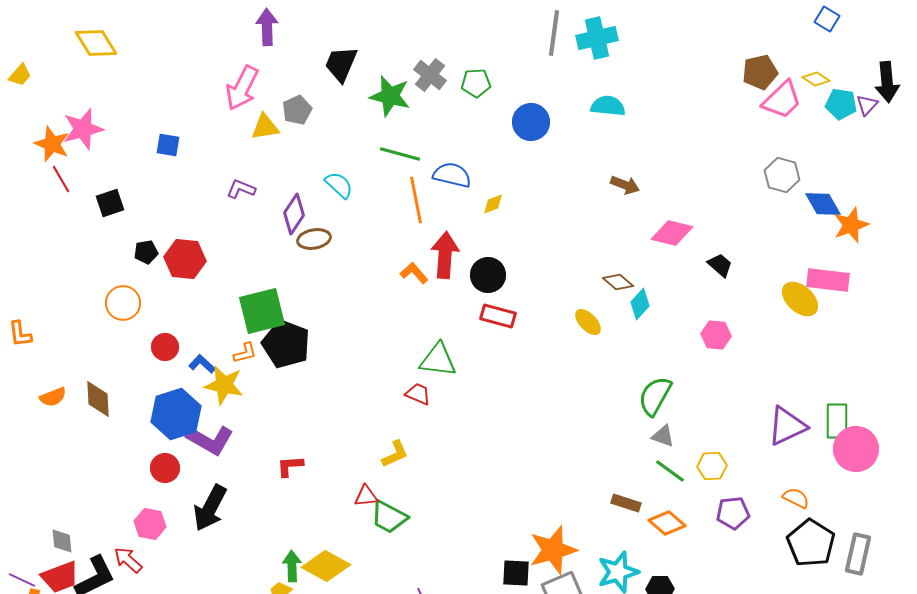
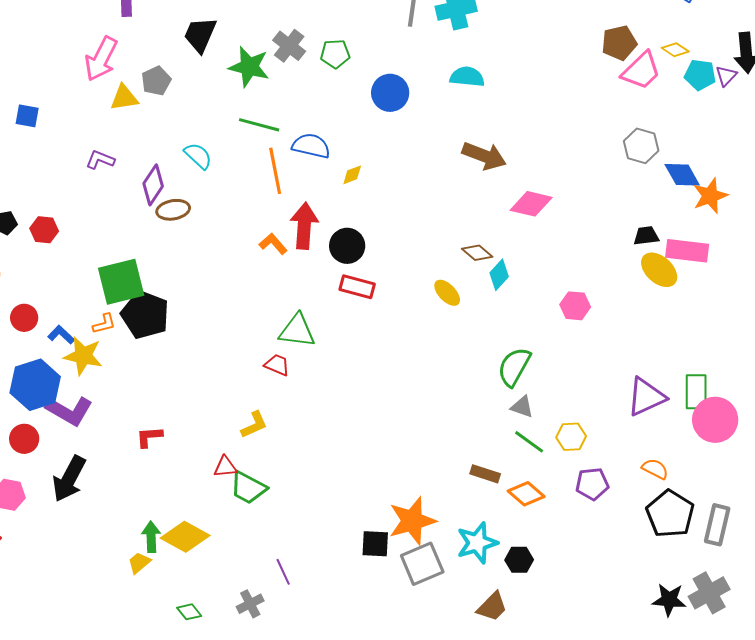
brown arrow: (625, 185) -> (484, 156), size x1.5
red hexagon: (185, 259) -> (44, 230), size x0.7
black trapezoid: (720, 265) -> (646, 236), moved, turned -48

